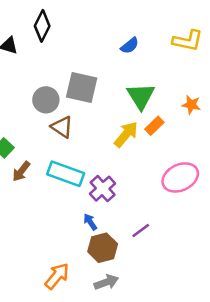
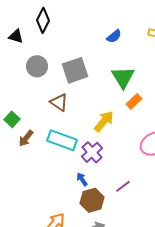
gray square: (82, 88) -> (75, 70), turned -32
gray circle: (46, 100) -> (37, 66), moved
yellow arrow: (126, 134) -> (104, 121), moved

